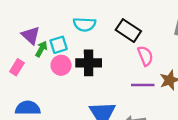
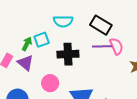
purple triangle: (31, 35) -> (25, 63), moved
pink circle: (61, 65) -> (50, 83), moved
purple line: (143, 85) -> (102, 46), moved

